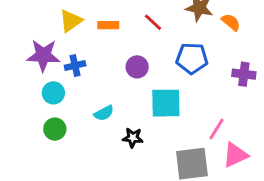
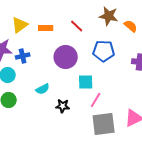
purple circle: (137, 67) -> (66, 57), size x1.5
cyan square: (166, 103) -> (86, 82), size x0.7
pink line: (216, 129) -> (96, 100), moved

